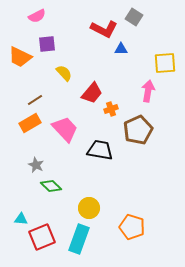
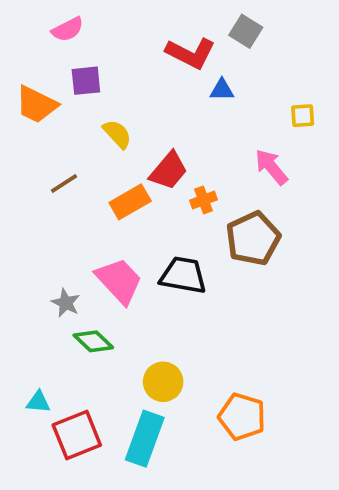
yellow square: (165, 63) -> (303, 116), size x0.6
pink arrow: (148, 91) -> (271, 167), turned -50
orange rectangle: (30, 123) -> (130, 202), moved
pink trapezoid: (65, 129) -> (119, 281), moved

